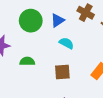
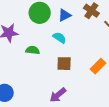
cyan semicircle: (66, 43) -> (59, 38), moved

